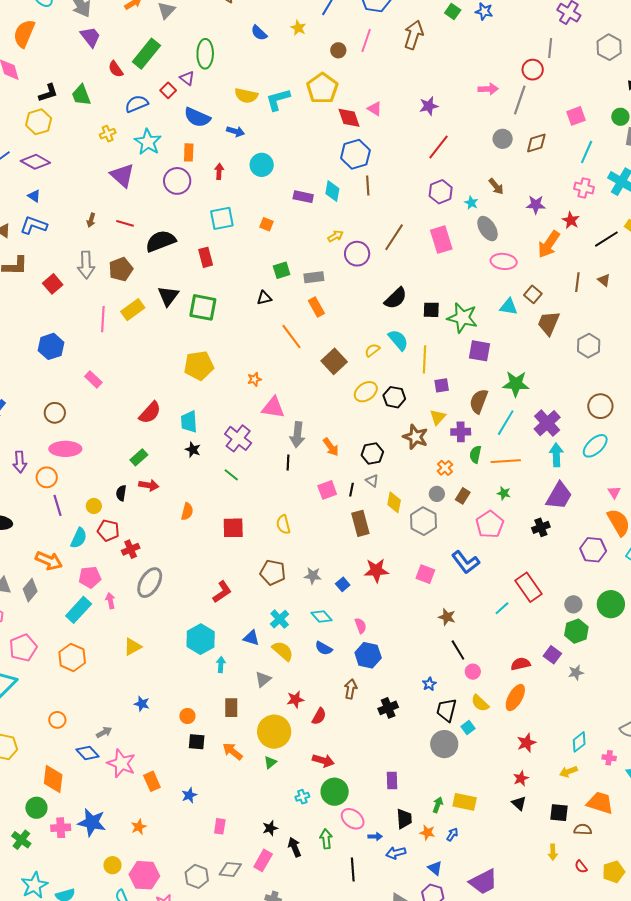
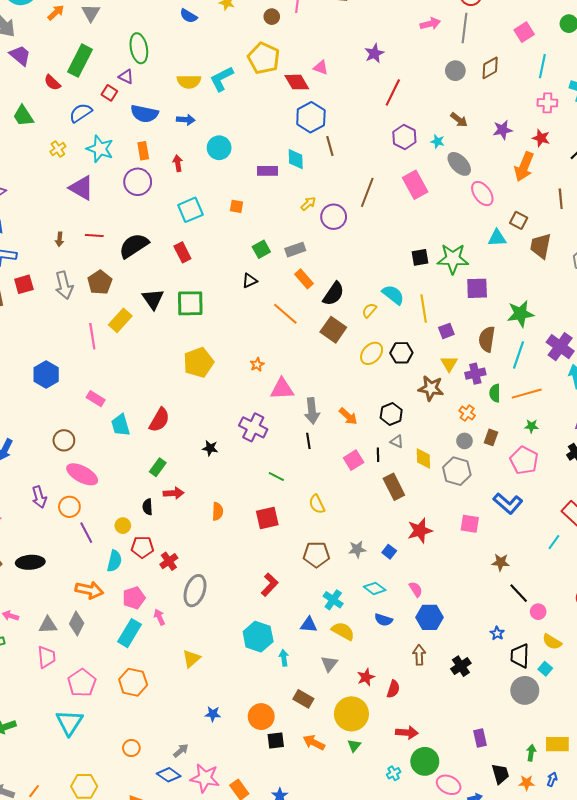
pink ellipse: (504, 261) -> (482, 194), turned 60
red square: (53, 284) -> (24, 284), moved, turned 36
black semicircle: (396, 298) -> (334, 294), moved
cyan trapezoid: (189, 422) -> (121, 425), moved
pink ellipse: (65, 449) -> (82, 474), turned 40
green line: (231, 475) -> (276, 476), moved
brown rectangle: (231, 708) -> (303, 699), turned -48
orange circle: (187, 716) -> (261, 717), size x1.6

